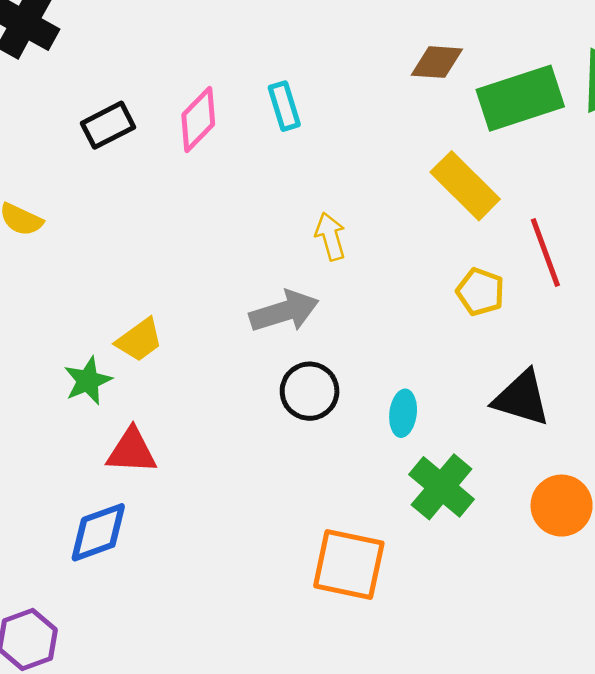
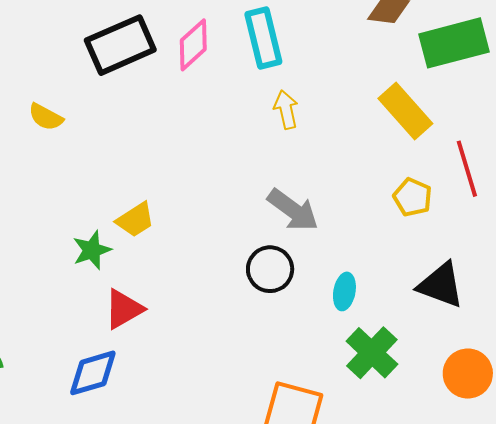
cyan rectangle: (284, 106) -> (263, 38), size x1.5
black rectangle: (108, 125) -> (120, 45), size x1.6
yellow arrow: (330, 236) -> (286, 110), moved
gray arrow: (284, 311) -> (293, 210), moved, turned 50
red triangle: (132, 451) -> (124, 309), turned -36

